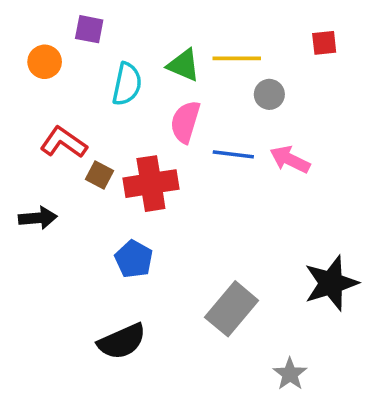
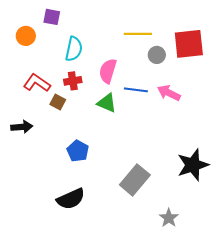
red square: (324, 43) -> (189, 44), moved, size x2.0
green triangle: (184, 65) -> (107, 103), moved
red cross: (151, 184) -> (73, 81), moved, size x0.6

